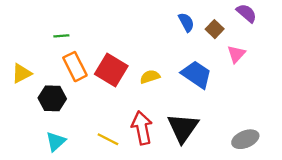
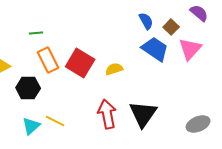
pink triangle: (236, 54) -> (190, 49), size x1.4
blue trapezoid: (196, 74) -> (155, 49), moved
yellow line: (108, 139) -> (55, 121), moved

